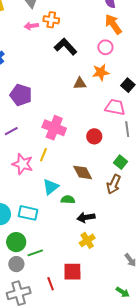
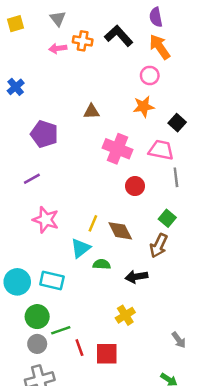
black L-shape: (65, 47) -> (119, 36), moved
brown triangle: (80, 83) -> (91, 112), moved
pink cross: (54, 128) -> (118, 149), moved
yellow line: (43, 155) -> (93, 223), moved
black arrow: (86, 217) -> (136, 277), moved
red line: (51, 284) -> (79, 348), moved

